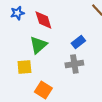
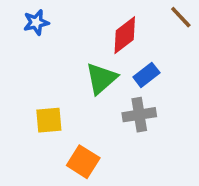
red diamond: (43, 20) -> (125, 35), moved, turned 70
green triangle: (38, 45) -> (101, 78), moved

